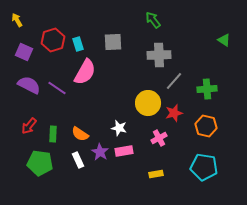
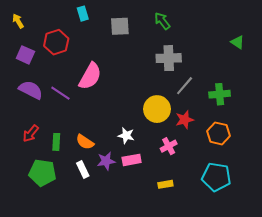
gray square: (113, 42) -> (120, 26), moved
cyan rectangle: (78, 44) -> (83, 14), moved
purple star: (100, 152) -> (106, 161), turned 30

